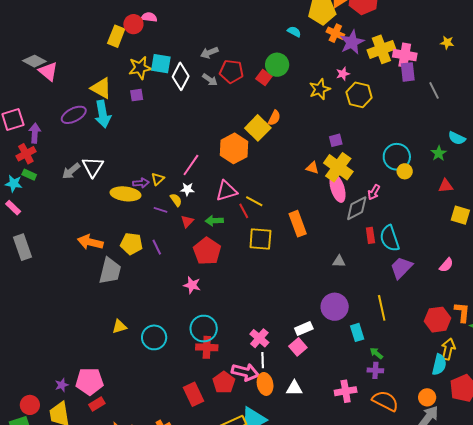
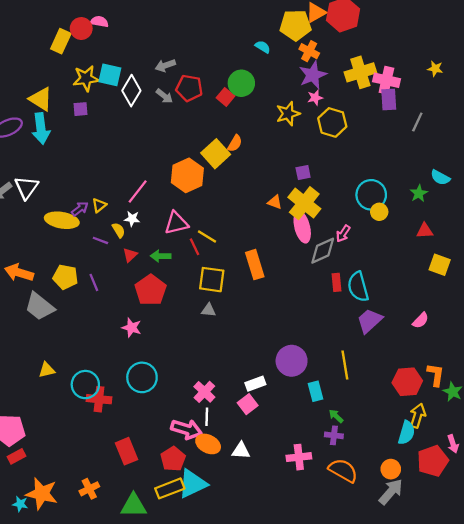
purple star: (352, 42) -> (313, 75), moved
gray line: (434, 90) -> (417, 122), turned 48
purple arrow: (141, 183) -> (80, 209), turned -35
gray triangle: (339, 261) -> (209, 310), moved
gray trapezoid: (110, 271) -> (40, 307), turned 112
red cross: (207, 347) -> (99, 399), moved
red pentagon: (224, 382) -> (173, 459), moved
orange ellipse: (265, 384) -> (208, 444), turned -55

